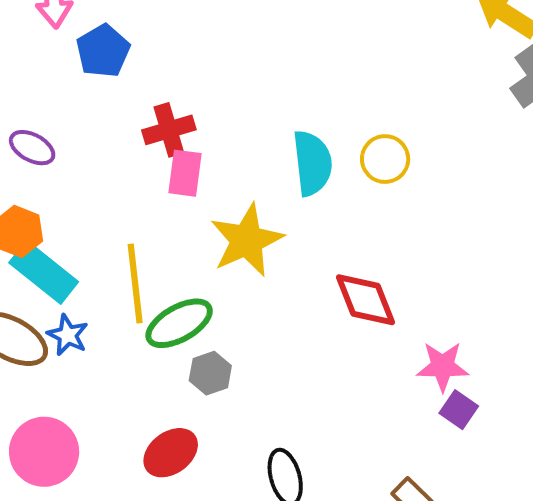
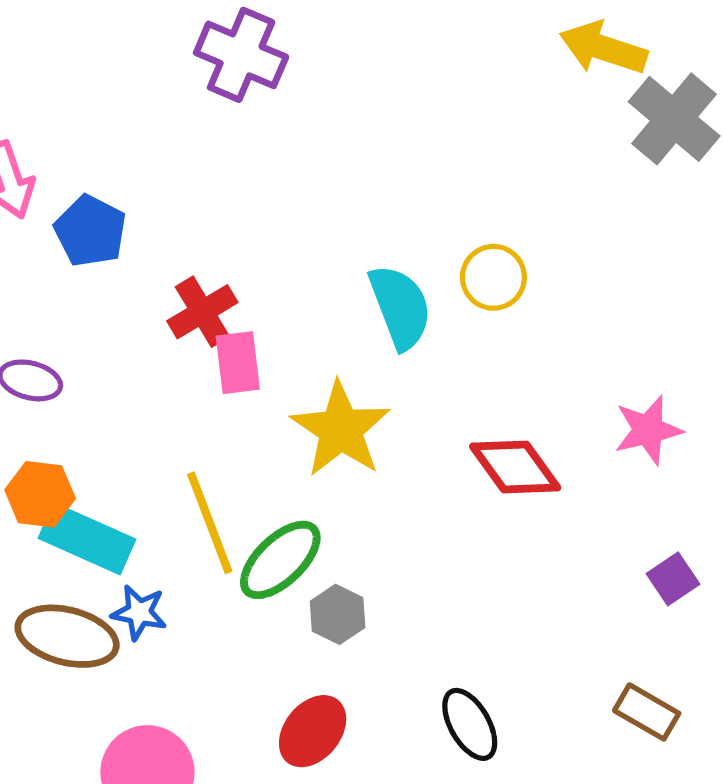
pink star: (443, 366) -> (648, 430), moved
purple square: (459, 410) -> (673, 579), turned 36

